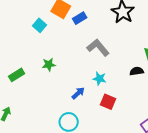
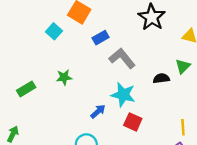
blue rectangle: (80, 18) -> (101, 38), moved
black semicircle: (137, 71) -> (161, 78), moved
cyan star: (99, 79) -> (123, 95), size x1.5

